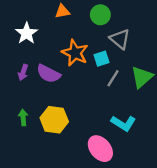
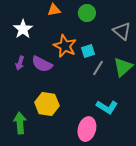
gray triangle: (120, 39) -> (122, 31), moved
green arrow: (23, 117) -> (20, 123), moved, size x1.5
pink ellipse: (100, 149) -> (87, 129), turned 55

